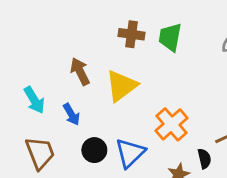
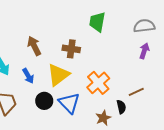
brown cross: (131, 34) -> (71, 49), moved
yellow triangle: (121, 86) -> (58, 75), moved
blue triangle: (130, 153) -> (69, 103), turned -30

